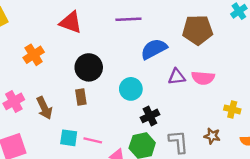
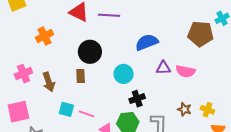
purple line: (128, 19) -> (109, 15), moved
brown pentagon: (198, 30) -> (200, 34), moved
yellow cross: (232, 109) -> (207, 110), moved
brown star: (212, 136) -> (184, 109), moved

